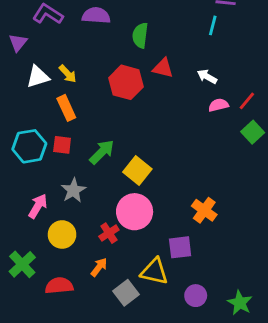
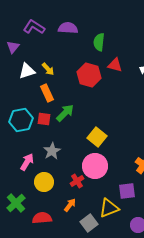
green arrow: (102, 152) -> (65, 113), moved
yellow triangle: (154, 271) -> (109, 208), turned -35

